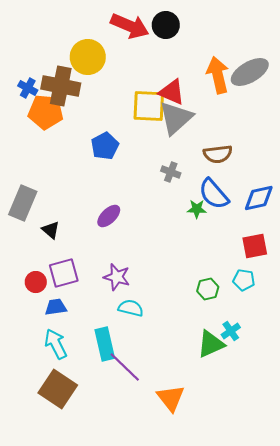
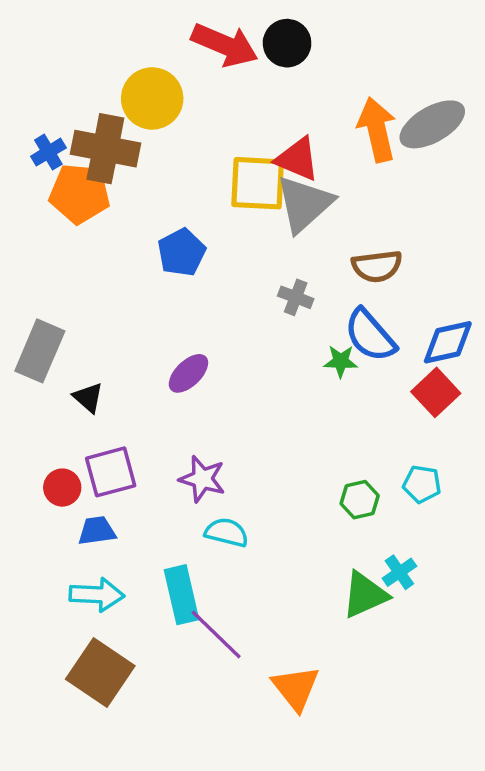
blue cross: (28, 88) -> (48, 152), turned 30
red square: (255, 246) -> (436, 392), moved, turned -32
cyan arrow: (56, 344) -> (97, 595), turned 120

